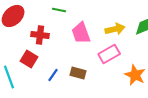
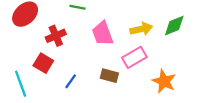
red cross: (40, 35) -> (56, 36), turned -30
brown rectangle: (78, 73) -> (109, 76), moved

